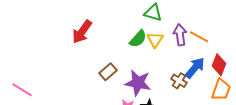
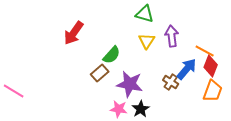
orange line: (199, 37) -> (205, 51), moved
green semicircle: (138, 39) -> (112, 55), moved

